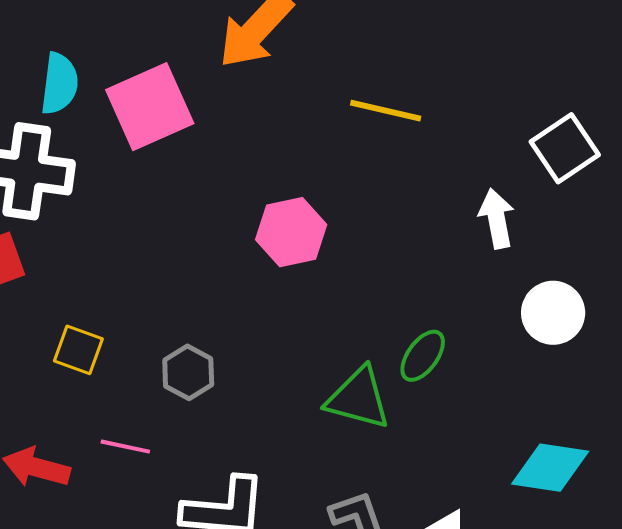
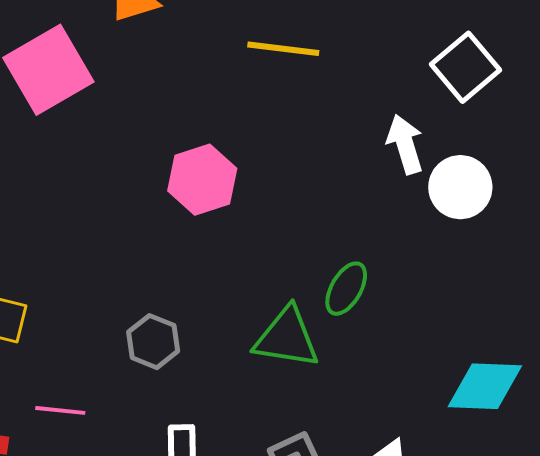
white circle: (553, 313) -> (460, 187), moved
gray hexagon: (188, 372) -> (153, 342), moved

